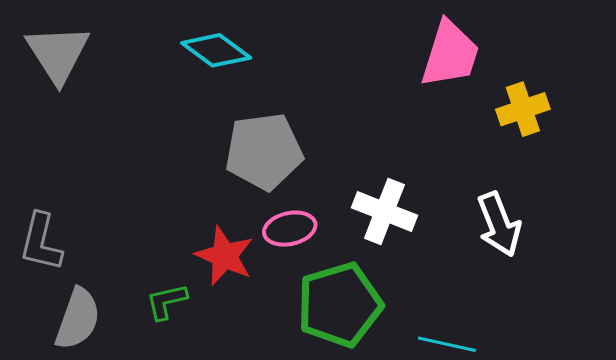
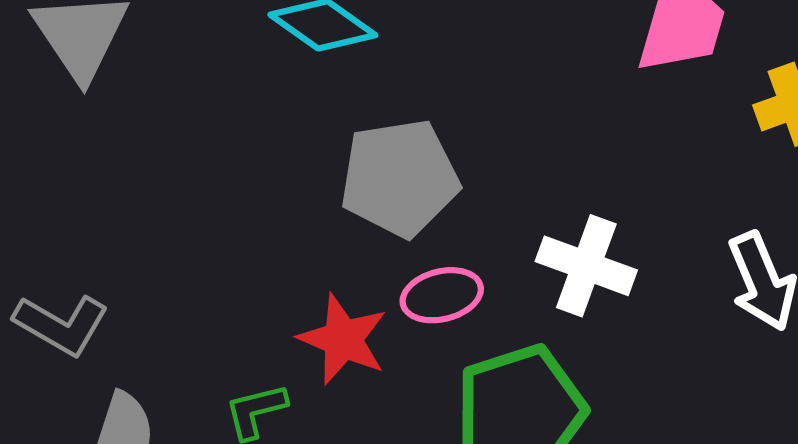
gray L-shape: (41, 242) -> (61, 325), turned -72

